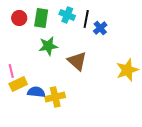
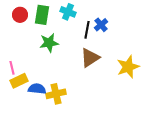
black line: (86, 19) -> (87, 30), moved
brown triangle: (77, 61) -> (90, 58), moved, turned 45

